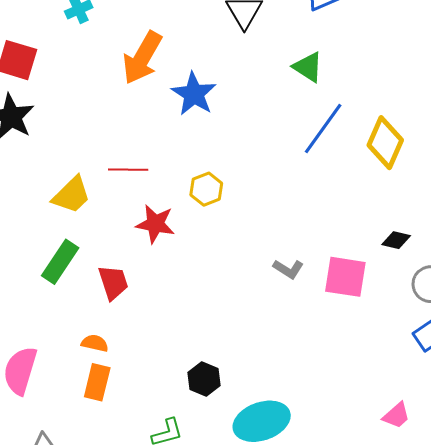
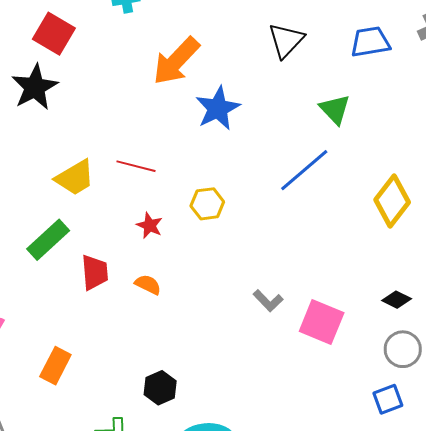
blue line: (323, 128) -> (304, 170), moved
red star: (155, 224) -> (149, 225), size x0.7
black diamond: (396, 240) -> (397, 300), moved
orange semicircle: (95, 343) -> (148, 285), moved

